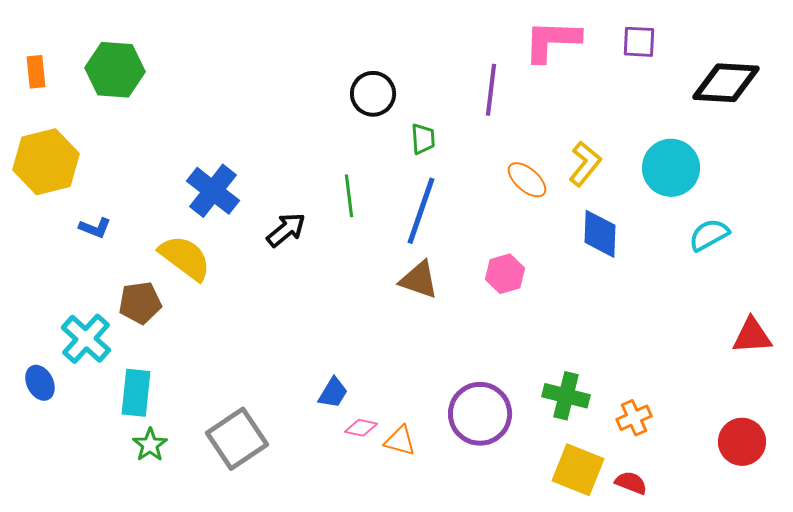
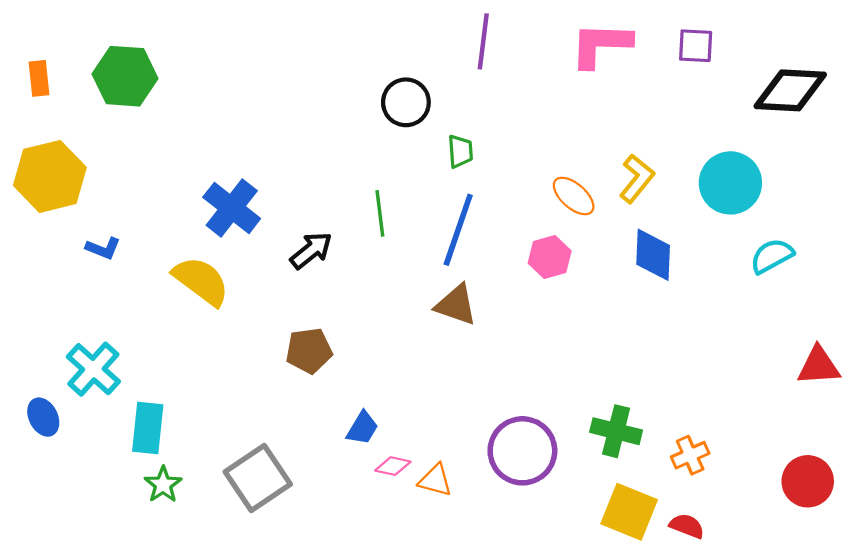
purple line: (491, 90) -> (483, 41), moved
pink hexagon: (505, 274) -> (550, 257), moved
brown pentagon: (140, 303) -> (309, 351), moved

